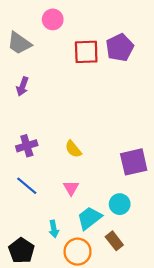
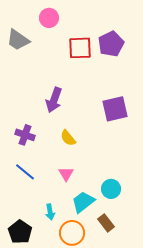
purple arrow: (22, 86) -> (54, 100), moved, size x1.4
purple cross: (27, 146) -> (25, 135), turned 36
purple square: (134, 162) -> (115, 109), moved

